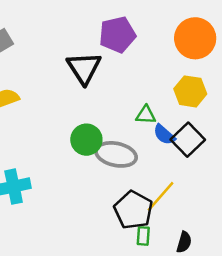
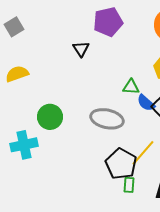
black triangle: (84, 68) -> (81, 49), size x0.6
green circle: (86, 140) -> (50, 117), moved

